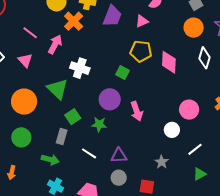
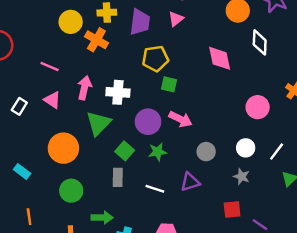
pink arrow: (55, 44) -> (84, 88), moved
yellow pentagon: (141, 51) -> (155, 59), moved
green triangle: (57, 89) -> (98, 123), turned 45
purple circle: (110, 99) -> (148, 122), moved
pink arrow: (137, 111) -> (180, 119), moved, turned -30
white circle: (172, 130) -> (246, 148), moved
green arrow: (50, 160) -> (102, 217), moved
gray circle: (119, 178) -> (206, 152), moved

